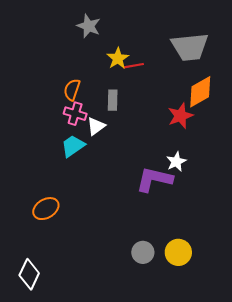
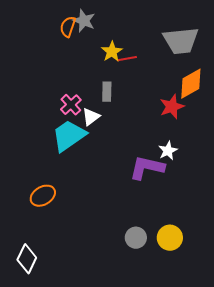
orange semicircle: (72, 90) -> (68, 27), moved
pink cross: (75, 114) -> (71, 105), turned 30
cyan trapezoid: (73, 146) -> (69, 136), size x1.5

